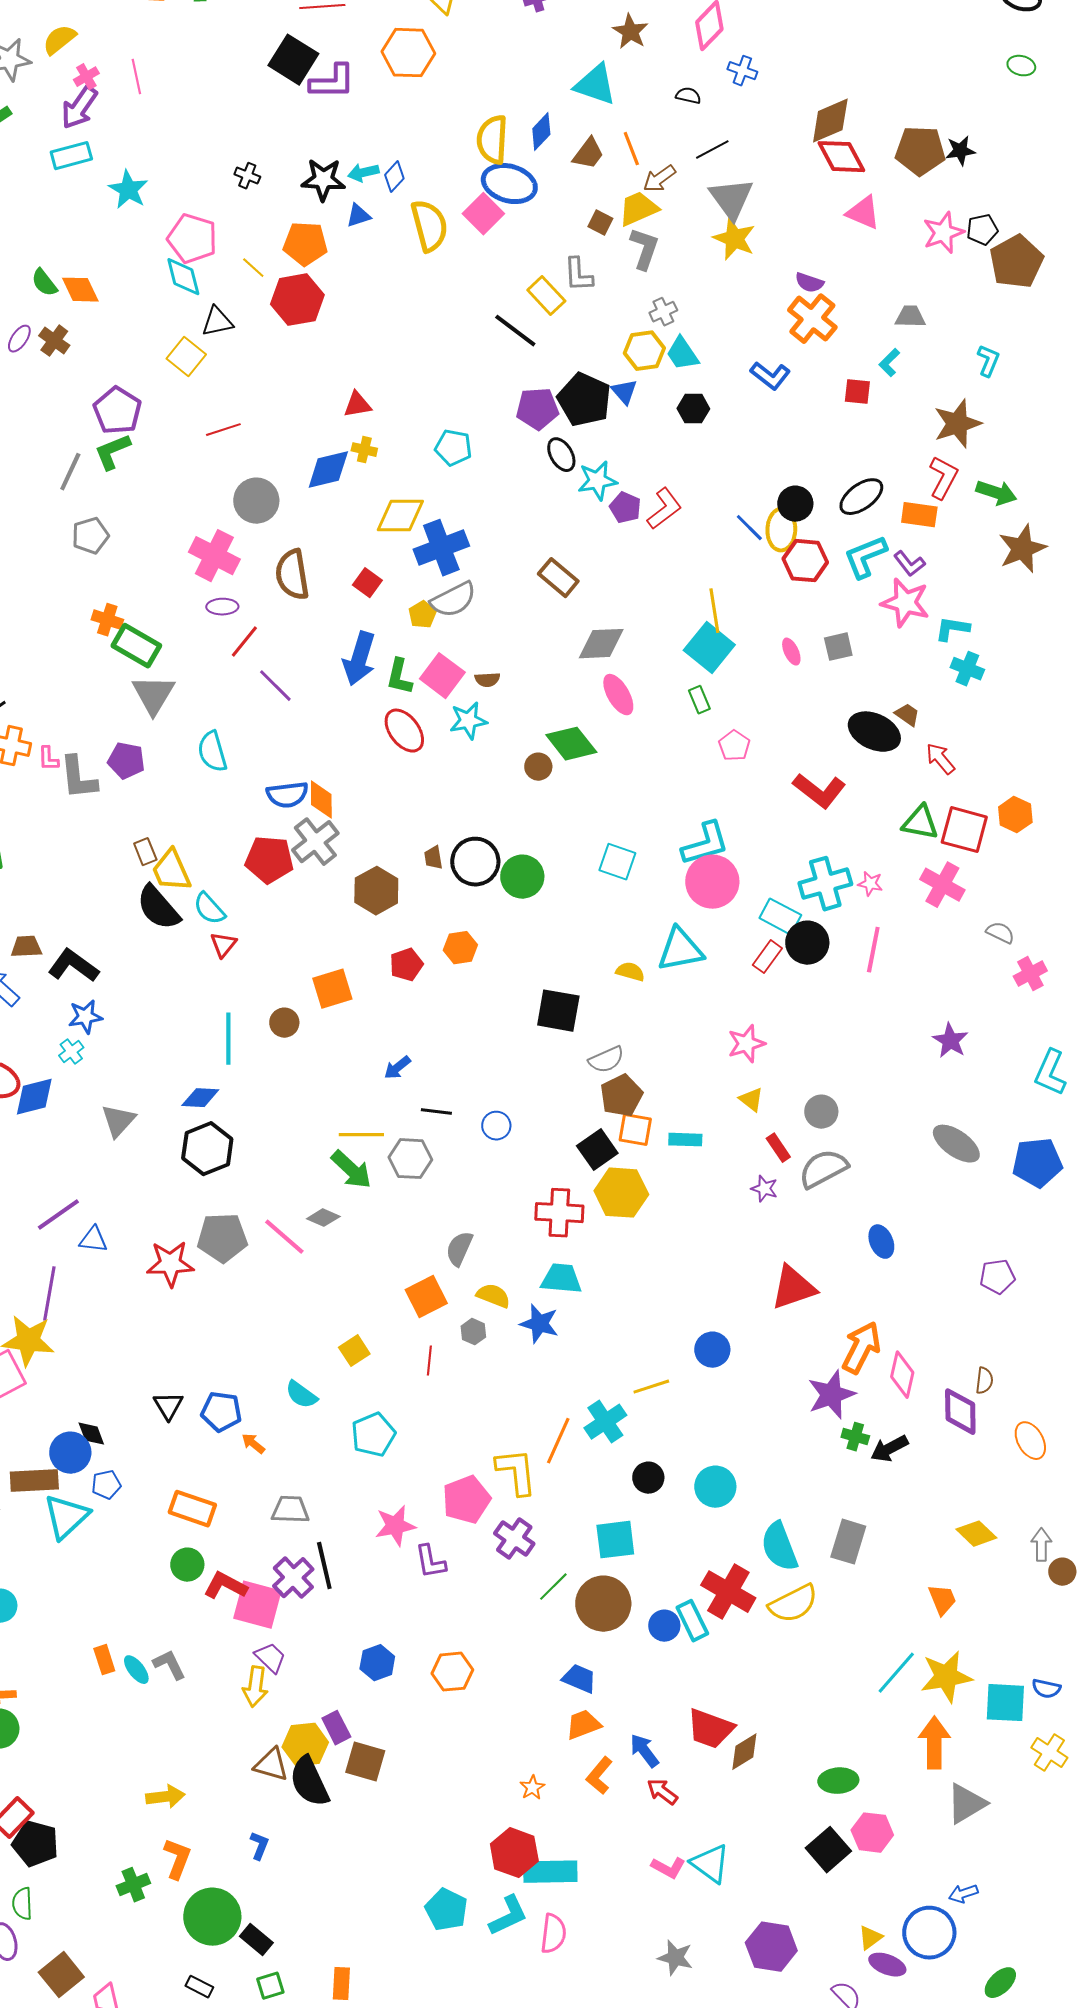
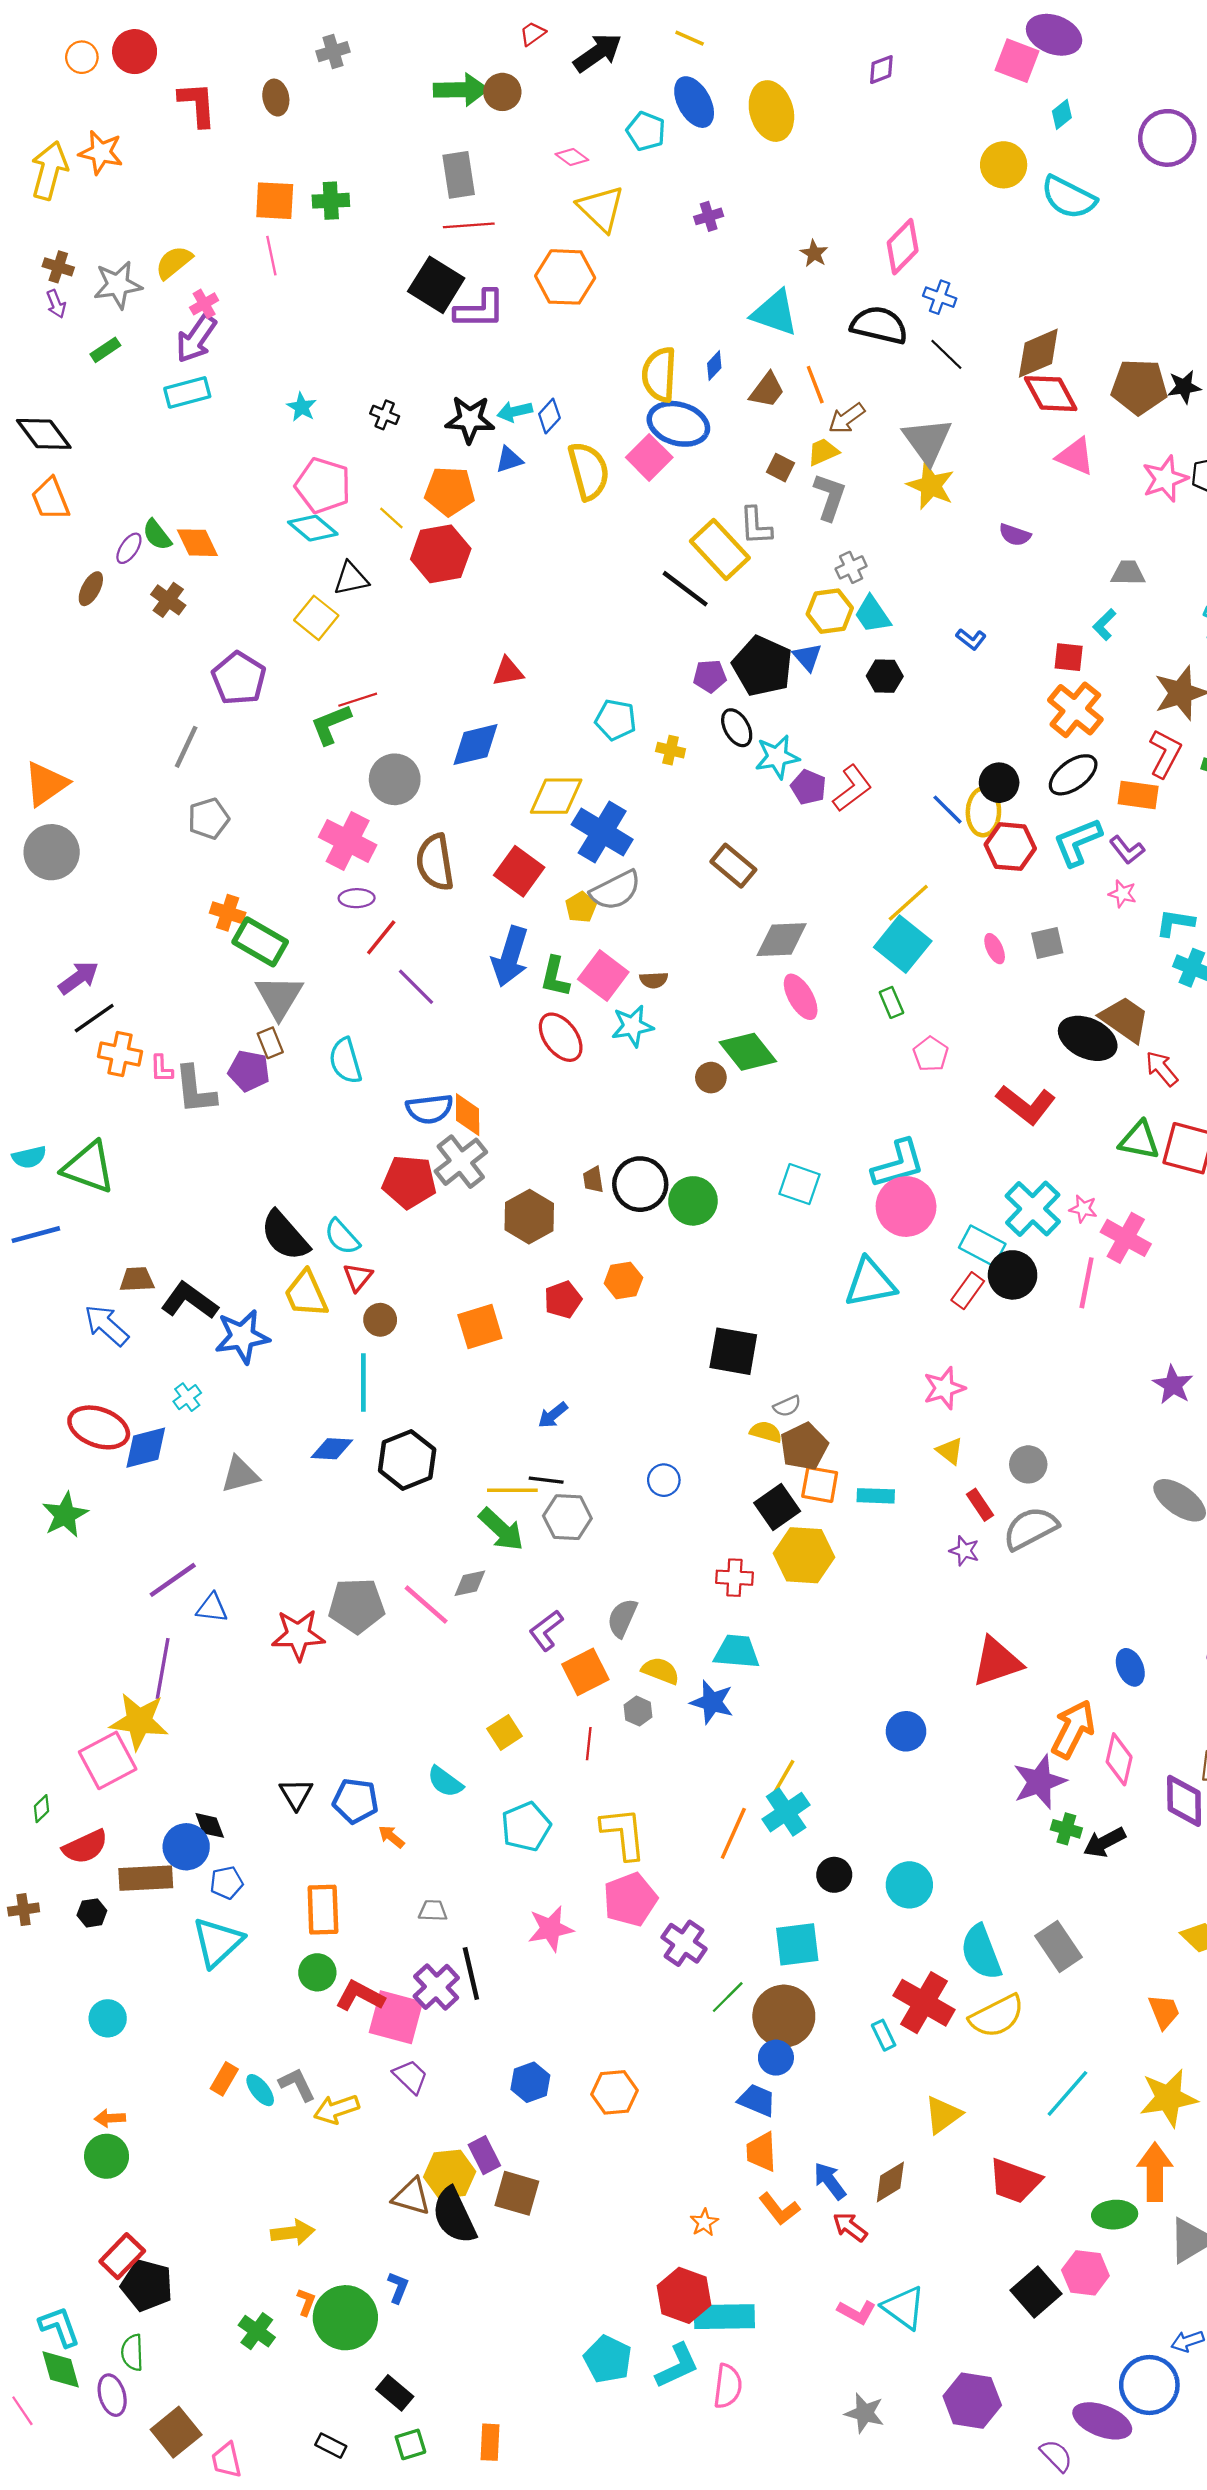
brown star: (630, 32) -> (814, 253), size x0.7
pink line: (136, 77) -> (271, 256), moved
black semicircle: (688, 96) -> (879, 325), size x2.0
blue diamond: (541, 132) -> (714, 366), size x0.7
black line: (712, 150) -> (946, 354), moved, turned 72
cyan star: (128, 190) -> (302, 407), moved, size x0.7
yellow trapezoid: (638, 209) -> (823, 452), size x0.7
cyan diamond: (183, 277) -> (313, 528), turned -36
yellow rectangle: (546, 296) -> (720, 549), size x1.4
orange cross: (812, 319) -> (1075, 710), moved
purple ellipse: (19, 339) -> (129, 548), moved
blue L-shape: (770, 376) -> (971, 639), size x0.7
purple pentagon: (537, 409) -> (710, 676), size x0.7
yellow cross: (364, 450) -> (671, 750), moved
green L-shape: (112, 452) -> (331, 724), moved
blue cross: (441, 548) -> (602, 832), turned -38
red square: (367, 583) -> (519, 871), size x1.5
pink star: (905, 603) -> (1122, 894), size x0.5
yellow line: (714, 611) -> (908, 903), turned 57
brown trapezoid: (907, 715) -> (1125, 1019), size x1.8
brown rectangle: (145, 852) -> (270, 1043), moved
yellow trapezoid: (171, 871) -> (306, 1294), moved
cyan cross: (825, 884) -> (1033, 1209), turned -30
pink cross: (942, 885) -> (1126, 1238), moved
yellow semicircle: (630, 972) -> (766, 1432), moved
blue star: (85, 1017) -> (242, 1337), moved, size x1.4
brown circle: (284, 1023) -> (380, 1320), moved
gray semicircle: (606, 1060) -> (787, 1406), size x0.7
black line: (436, 1112) -> (546, 1480), moved
gray triangle: (118, 1121) -> (240, 1475), turned 33
black hexagon: (207, 1149) -> (407, 1460), moved
red cross: (559, 1213) -> (734, 1578), size x0.7
gray diamond: (323, 1218) -> (470, 1583), turned -36
blue ellipse: (881, 1242) -> (1130, 1667), moved
yellow line: (651, 1387) -> (783, 1778), moved, turned -42
yellow L-shape: (516, 1472) -> (623, 1833), moved
orange rectangle: (192, 1509) -> (323, 1910), turned 69
gray trapezoid: (290, 1510) -> (433, 1911), size x0.7
cyan triangle: (66, 1517) -> (218, 1942), moved
gray rectangle: (848, 1542) -> (1059, 1947), turned -51
purple L-shape: (430, 1562) -> (546, 1630), moved, turned 63
cyan rectangle: (692, 1621) -> (884, 2035), size x0.7
blue circle: (664, 1626) -> (776, 2058), moved
orange rectangle: (104, 1660) -> (224, 2079), turned 48
cyan line: (896, 1673) -> (1067, 2093), moved
yellow arrow: (255, 1687) -> (336, 2109), moved, turned 63
orange trapezoid: (583, 1725) -> (761, 2152), turned -72
red trapezoid: (710, 1729) -> (1015, 2181), moved
brown diamond: (744, 1752) -> (890, 2182), moved
orange L-shape: (599, 1776) -> (779, 2209), turned -78
green ellipse: (838, 1781) -> (1115, 2215), moved
orange L-shape: (177, 1859) -> (306, 2302), size x0.6
green cross: (133, 1885) -> (257, 2331), turned -32
green circle: (212, 1917) -> (345, 2318), moved
yellow triangle: (870, 1938) -> (943, 2115), moved, size x1.4
purple ellipse: (887, 1965) -> (1102, 2421), size x1.4

